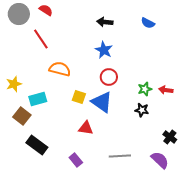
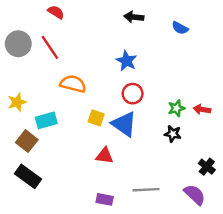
gray circle: (19, 14) -> (18, 44), moved
black arrow: (105, 22) -> (134, 17), moved
black rectangle: (37, 145) -> (28, 176), moved
purple rectangle: (76, 160) -> (105, 199), moved, turned -40

